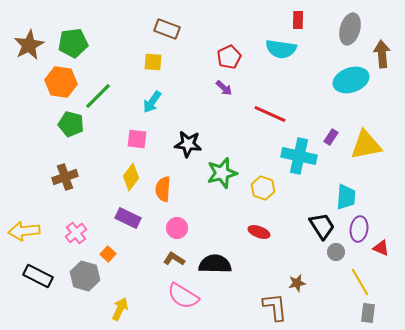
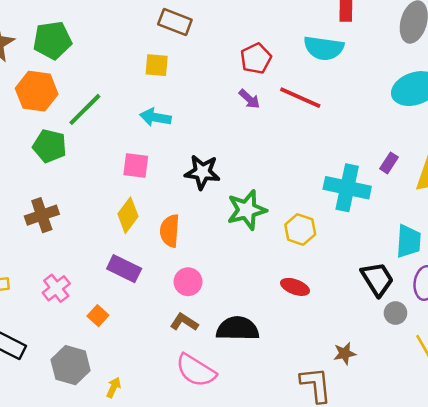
cyan arrow: (152, 102) -> (155, 117), turned 65
red line: (270, 114) -> (300, 98), moved
gray hexagon: (85, 276) -> (71, 365), moved
yellow arrow: (120, 309) -> (114, 387), size x0.7

